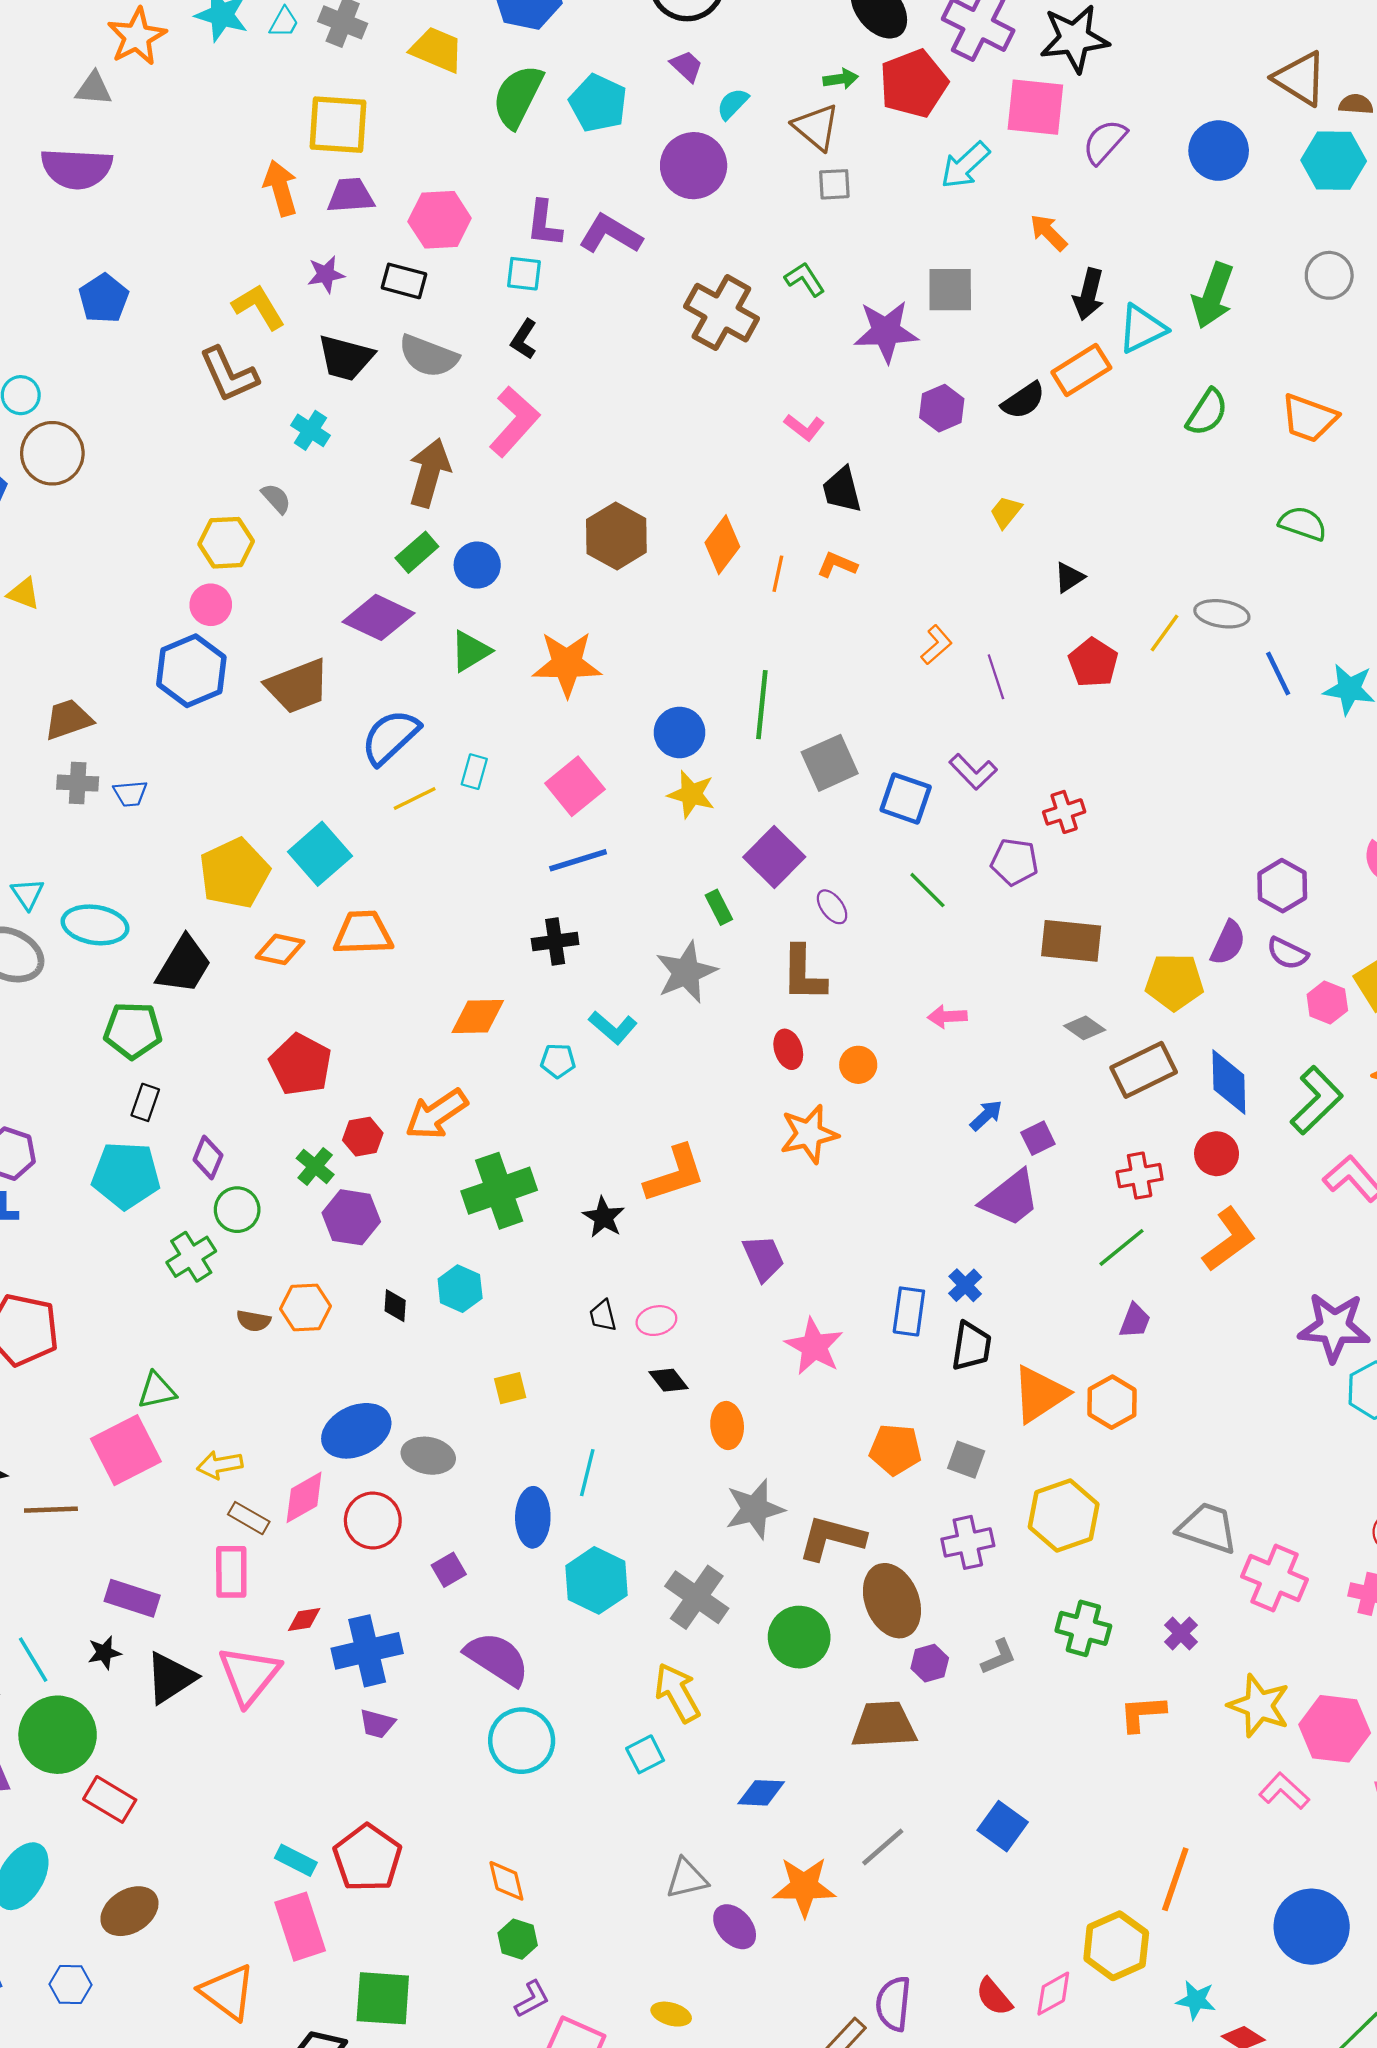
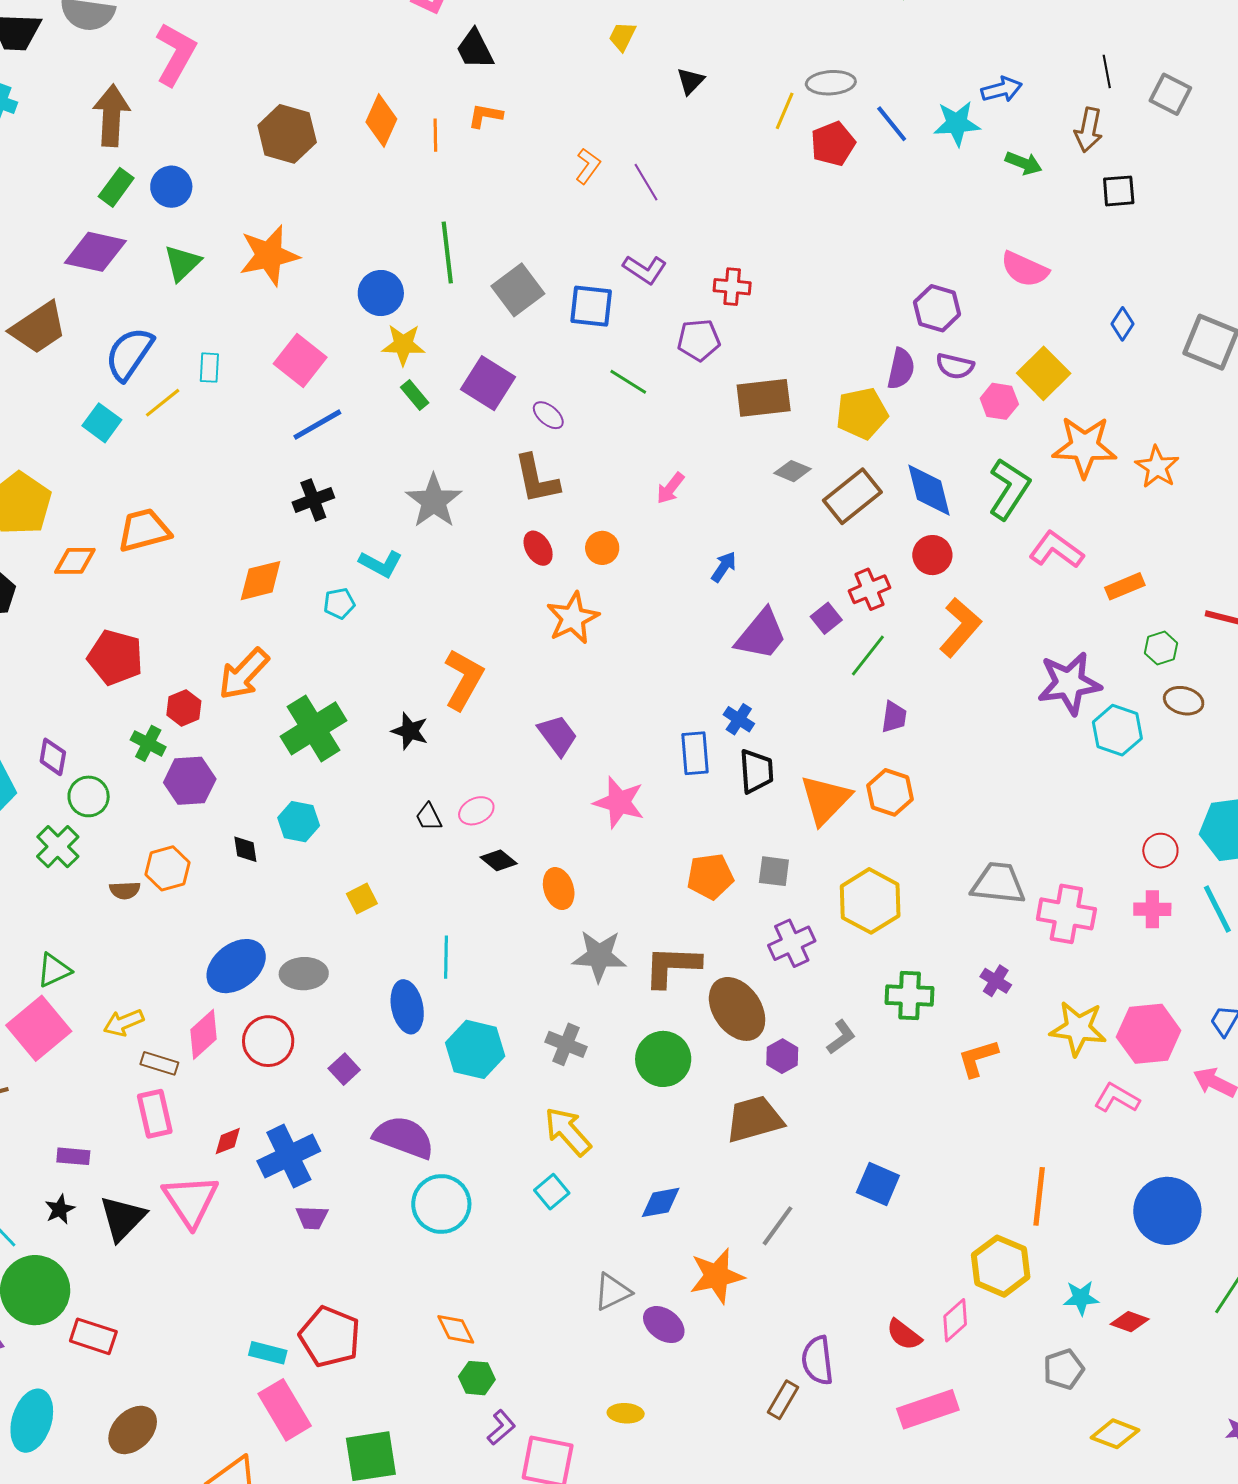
red pentagon: (1093, 663) -> (833, 144), moved, turned 30
red cross: (1064, 812) -> (732, 287), turned 36
cyan square: (320, 854) -> (102, 423), moved, size x0.7
green rectangle: (719, 907) -> (415, 395), moved
pink arrow: (947, 1017) -> (670, 488), turned -36
purple square: (1038, 1138) -> (826, 618), moved
orange L-shape: (675, 1174) -> (464, 679), turned -30
gray star: (755, 1509) -> (599, 956), turned 30
gray cross: (697, 1597) -> (566, 1044), size x0.7
purple rectangle: (132, 1598) -> (73, 1156), size x0.7

